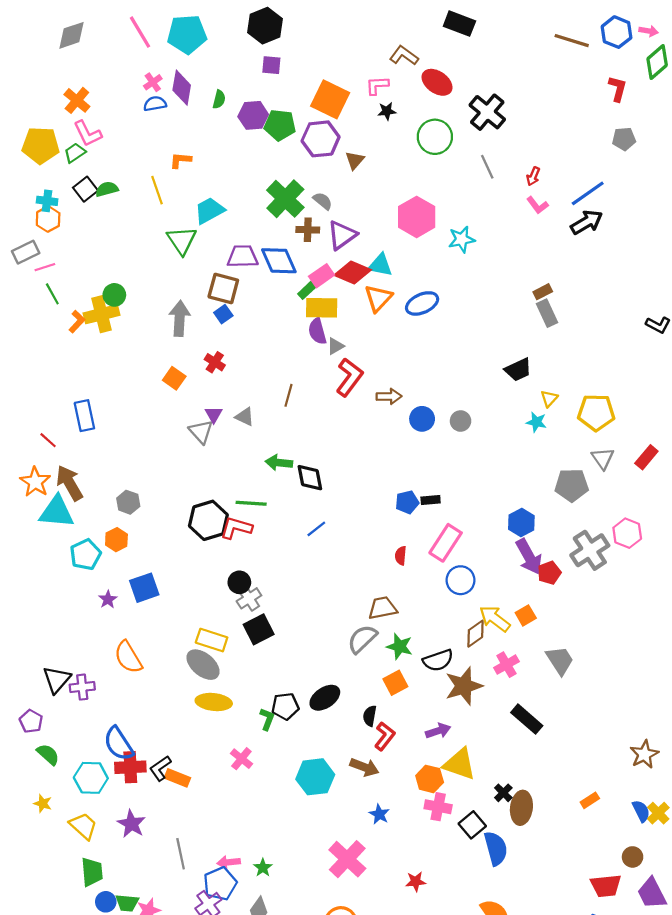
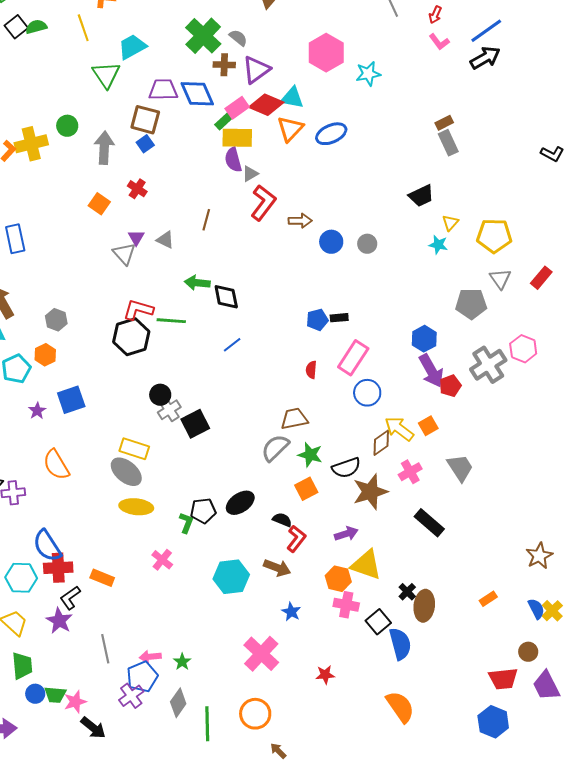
green circle: (114, 295) -> (67, 126), moved
red L-shape: (236, 528) -> (138, 310), moved
black square: (259, 629) -> (195, 424), moved
black semicircle: (370, 716) -> (282, 520), turned 102
black L-shape: (160, 768) -> (70, 598), moved

